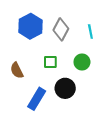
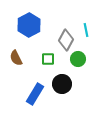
gray diamond: (61, 29) -> (66, 40), moved
brown semicircle: (17, 70) -> (16, 58), moved

